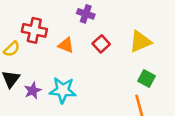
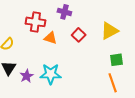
red cross: (34, 30) -> (35, 22), moved
green square: (147, 78) -> (117, 60), turned -32

